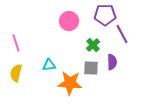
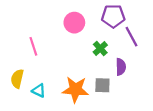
pink line: (16, 43) -> (33, 46), moved
cyan triangle: (49, 65) -> (39, 91), moved, turned 32
gray square: (91, 68) -> (102, 85), moved

